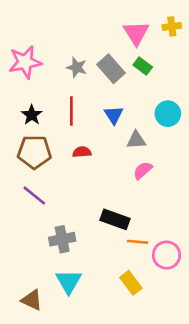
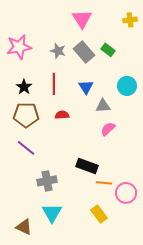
pink triangle: (136, 33) -> (82, 19), moved

